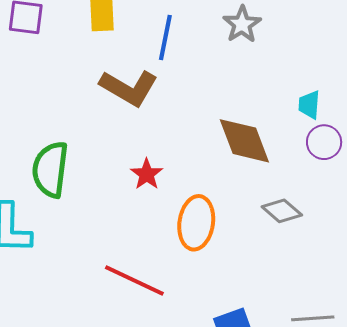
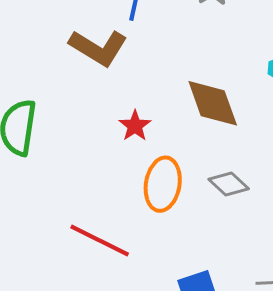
red star: (147, 174) -> (135, 126), moved
gray diamond: (282, 211) -> (229, 184), moved

